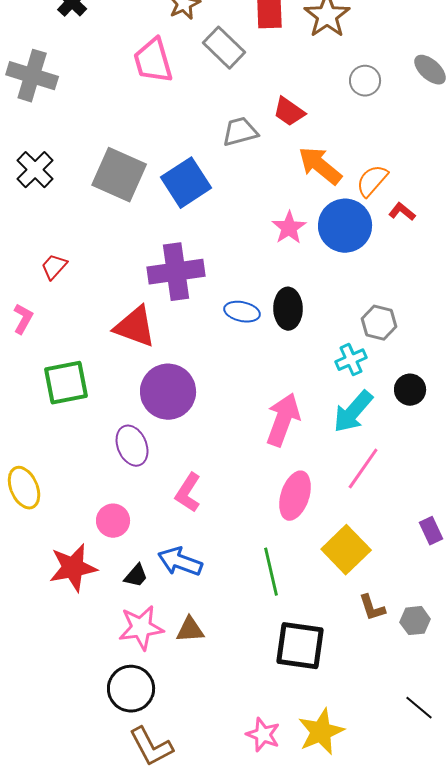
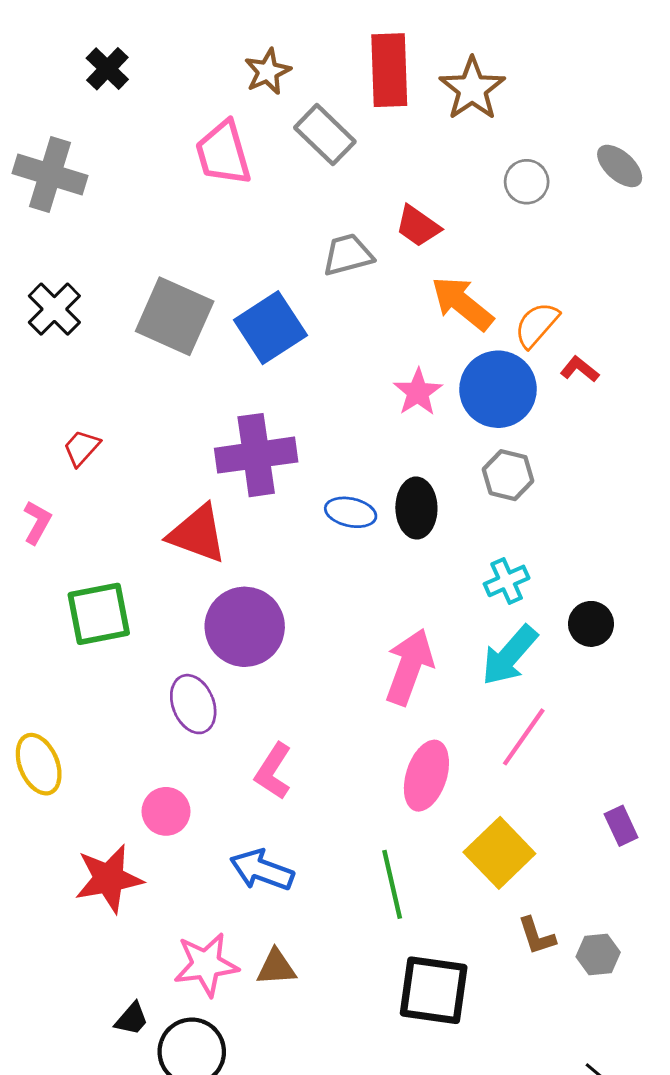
gray hexagon: (379, 323) -> (508, 475), moved
black trapezoid: (136, 576) -> (132, 1019), moved

